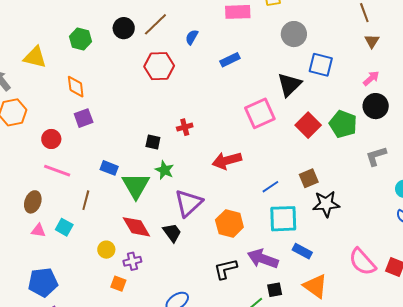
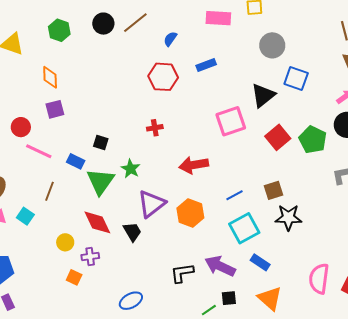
red hexagon: (159, 66) -> (163, 77), moved
black square: (153, 142) -> (101, 143), moved
pink line: (57, 171) -> (39, 151), moved
cyan square: (283, 219) -> (244, 228), turned -32
orange hexagon: (229, 223) -> (190, 213), moved
pink semicircle: (362, 262) -> (319, 279), turned 44

